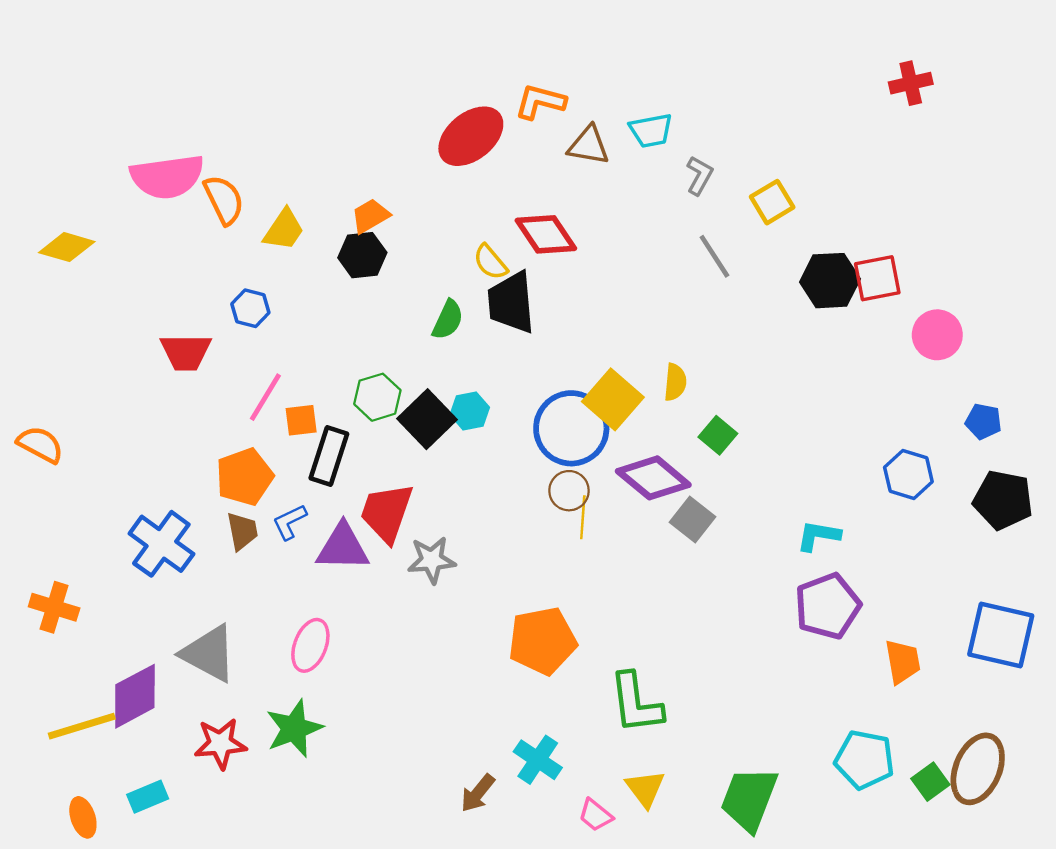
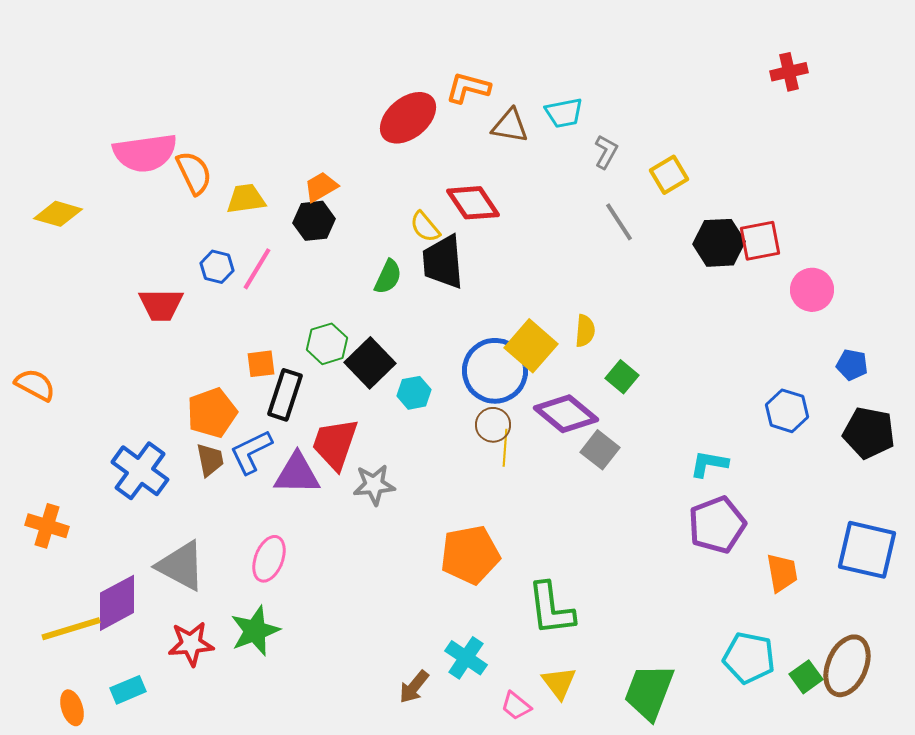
yellow trapezoid: (284, 230) -> (246, 199), turned -132
pink line: (265, 397) -> (257, 269), moved
cyan hexagon: (470, 411) -> (414, 393), moved
blue L-shape: (290, 522) -> (251, 452), size x1.4

